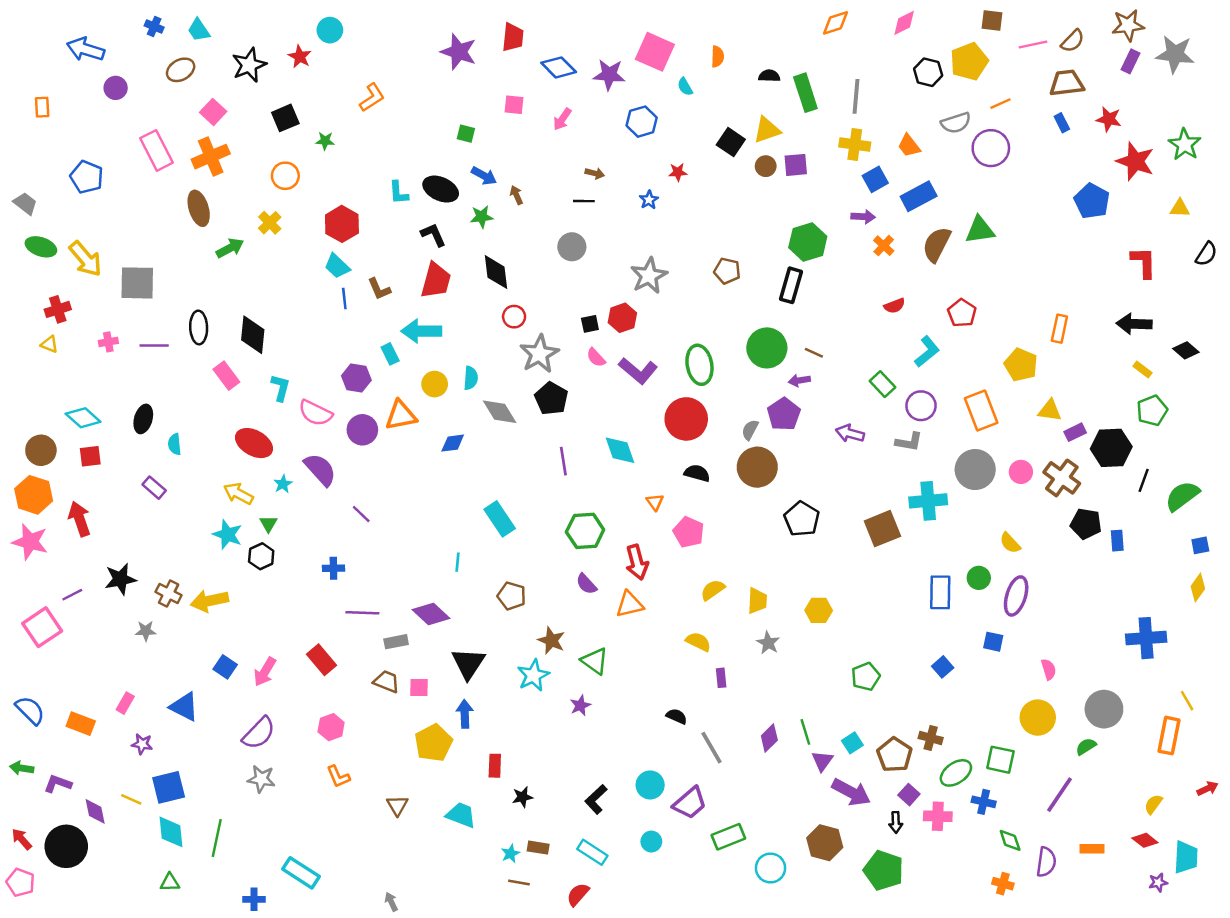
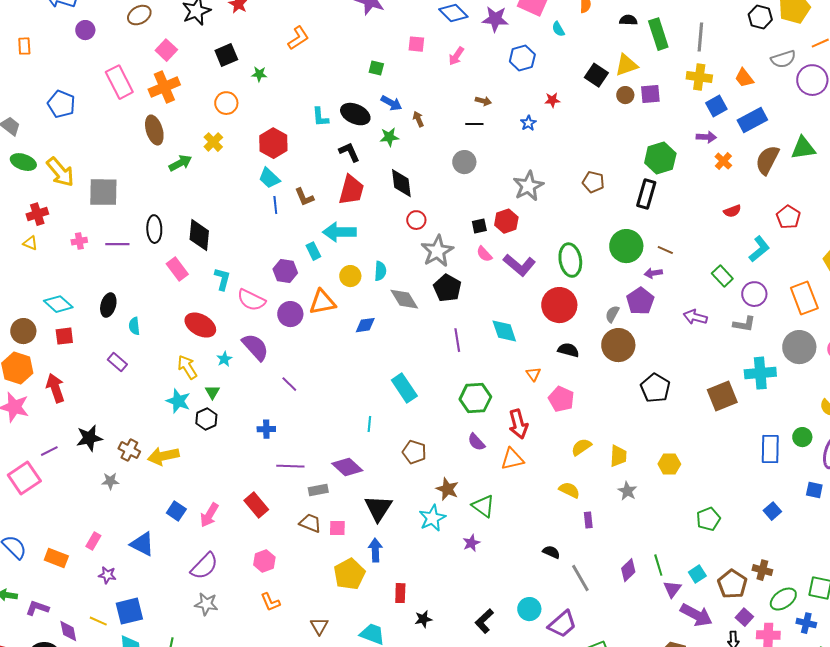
yellow arrow: (238, 494) -> (187, 367), turned 30

